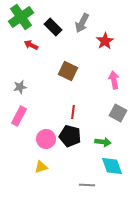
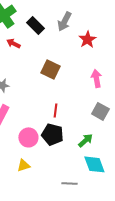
green arrow: (103, 142) -> (85, 140), turned -49

